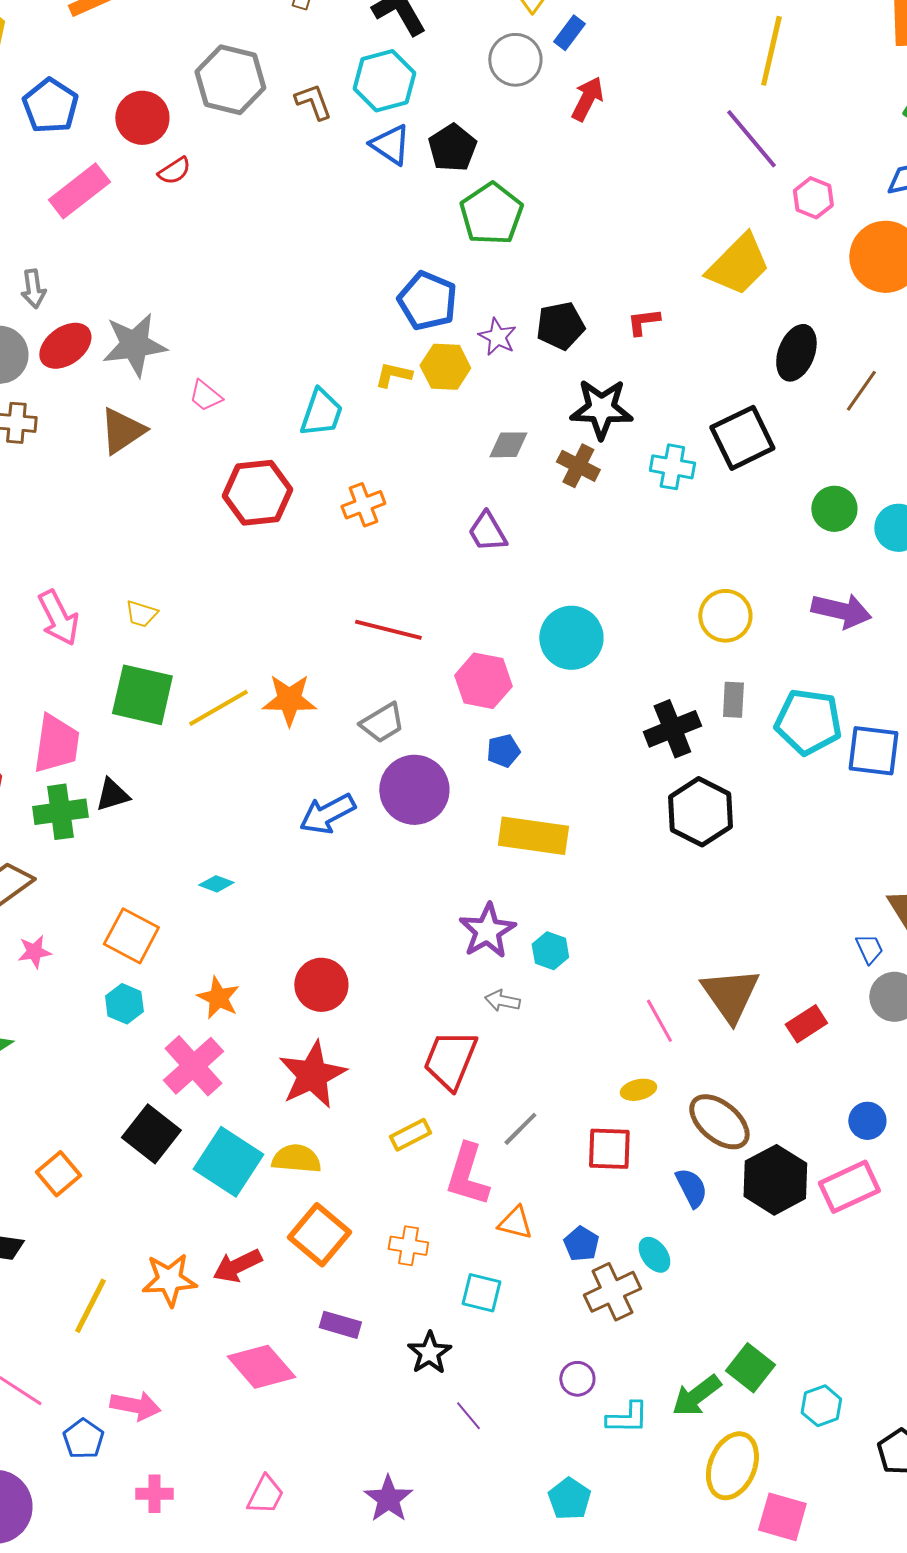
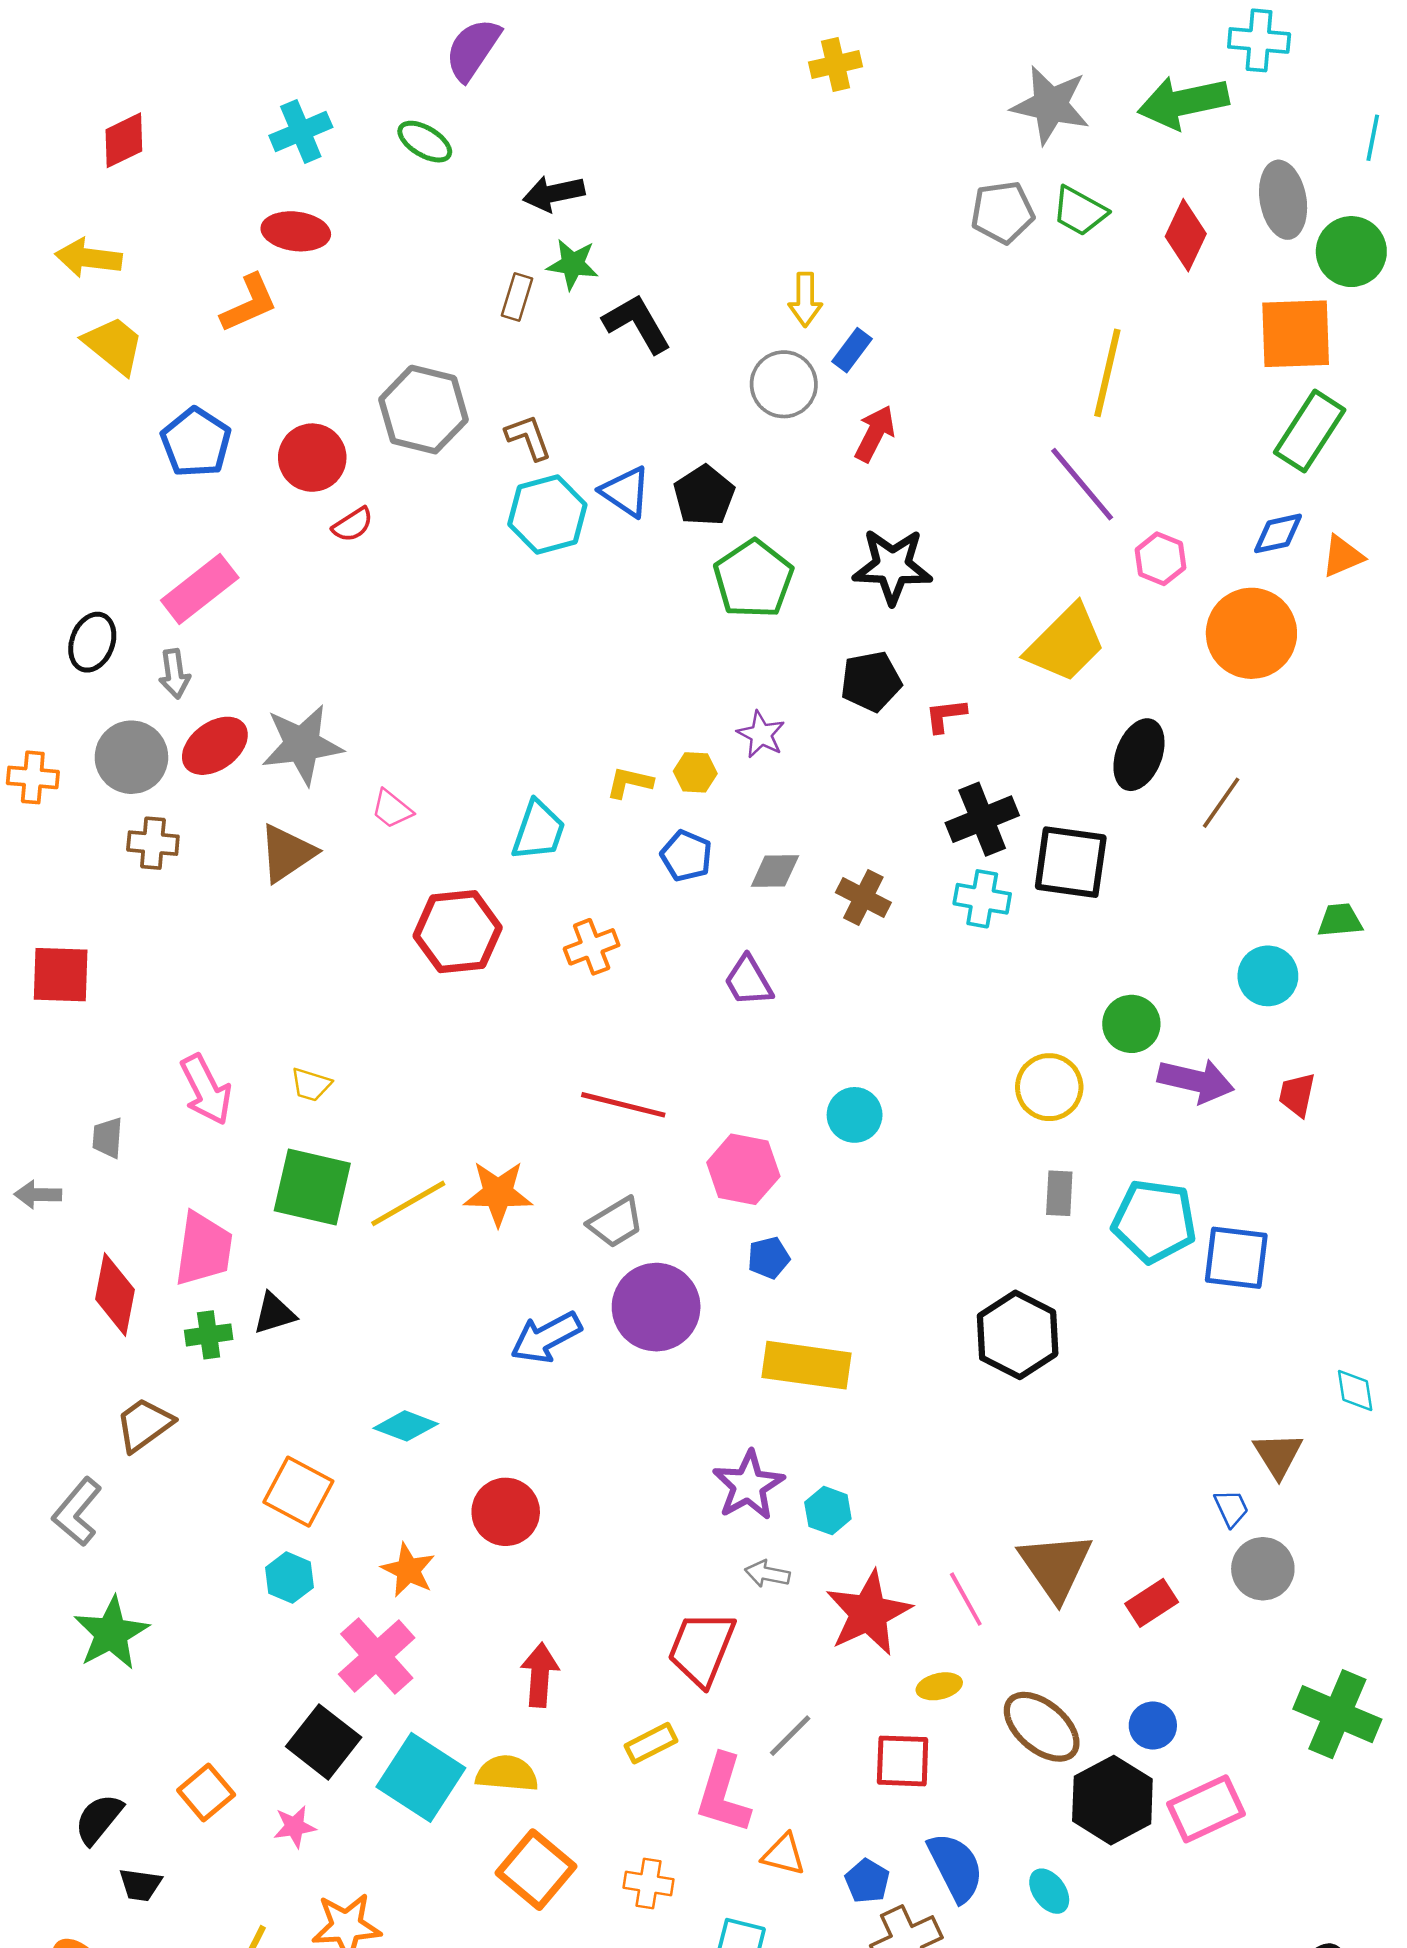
cyan hexagon: (384, 81) -> (547, 514), moved
pink rectangle: (79, 191) -> (200, 589), moved
blue pentagon: (427, 301) -> (686, 856), moved, size x0.7
black pentagon: (560, 326) -> (871, 681), moved
yellow hexagon: (445, 367) -> (695, 772), size x0.7
black star: (601, 409) -> (892, 566), moved
black square: (742, 438) -> (1071, 862), turned 34
green circle: (834, 509) -> (1131, 1024), moved
cyan circle: (571, 638) -> (855, 1115), size x0.7
black cross: (672, 729) -> (982, 819), moved
green cross: (60, 812) -> (209, 1335), size x0.7
cyan diamond: (216, 884) -> (406, 1426), size x1.4
pink star: (34, 952) -> (295, 1827), moved
red circle: (321, 985) -> (506, 1512), moved
red star: (312, 1075) -> (868, 1613), moved
blue circle: (867, 1121) -> (1153, 1725), moved
blue semicircle: (691, 1188) -> (956, 1867), moved, size x1.4
cyan ellipse: (654, 1255) -> (1049, 1891), moved
red arrow: (237, 1266) -> (540, 1675), moved, turned 120

